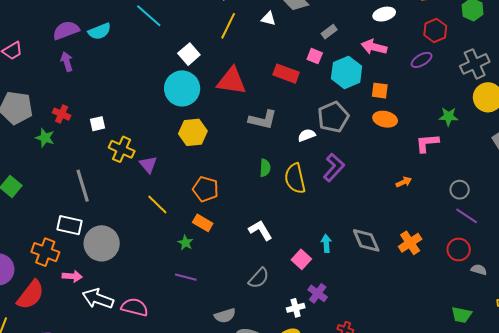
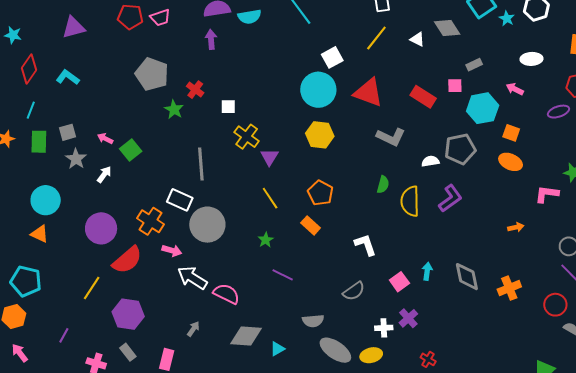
pink arrow: (374, 47) -> (515, 89), size x0.7
pink square: (315, 56) -> (455, 86), turned -35
green star: (185, 243) -> (266, 240), moved

